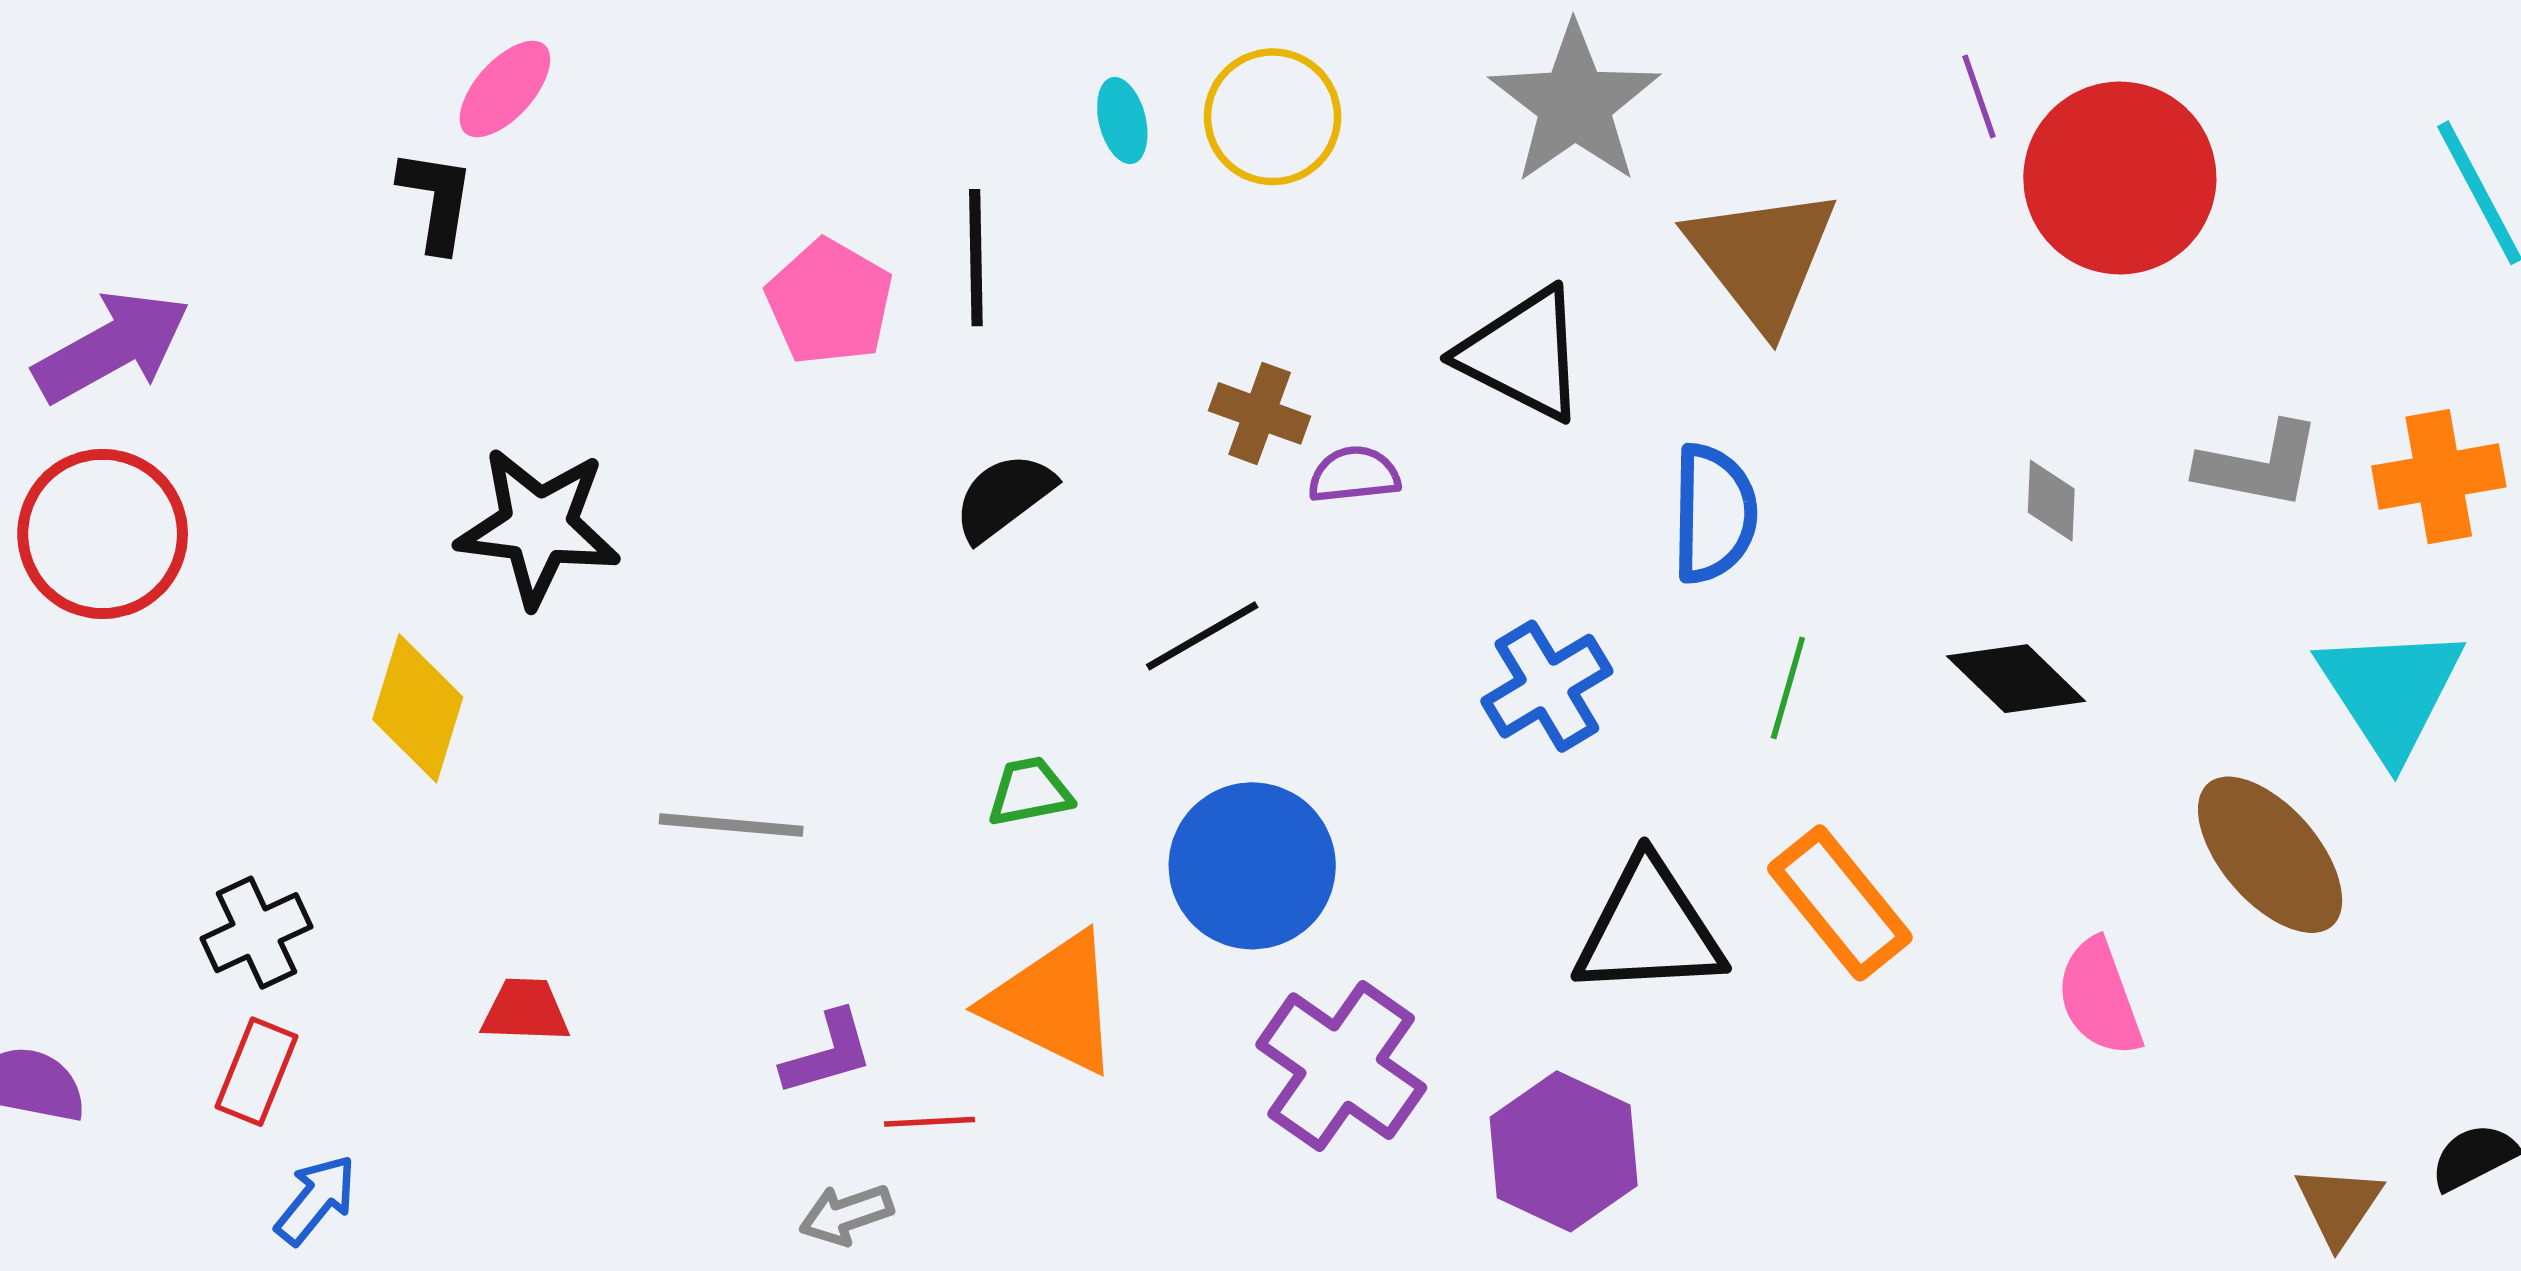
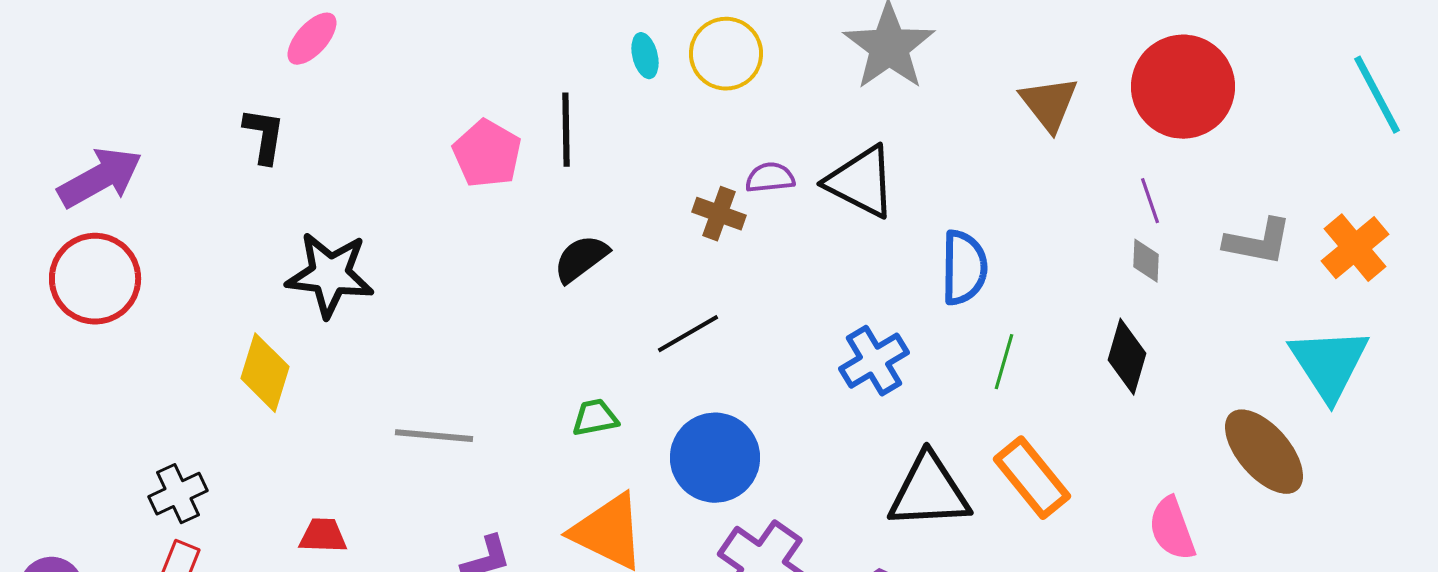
purple line: (1979, 96) -> (1150, 201), moved
black L-shape: (436, 200) -> (264, 136), moved
brown triangle: (1762, 258) -> (1049, 104), moved, size x0.7
purple semicircle: (1354, 475) -> (770, 178), moved
orange cross: (2439, 477) -> (1355, 248), turned -30
black diamond: (2016, 679) -> (1127, 357), turned 62

